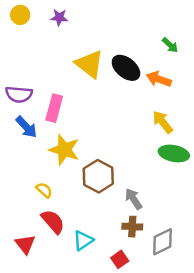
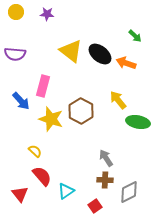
purple semicircle: (19, 94) -> (15, 54), moved
yellow arrow: (163, 122) -> (118, 100), moved
brown hexagon: (98, 176) -> (81, 111), moved

